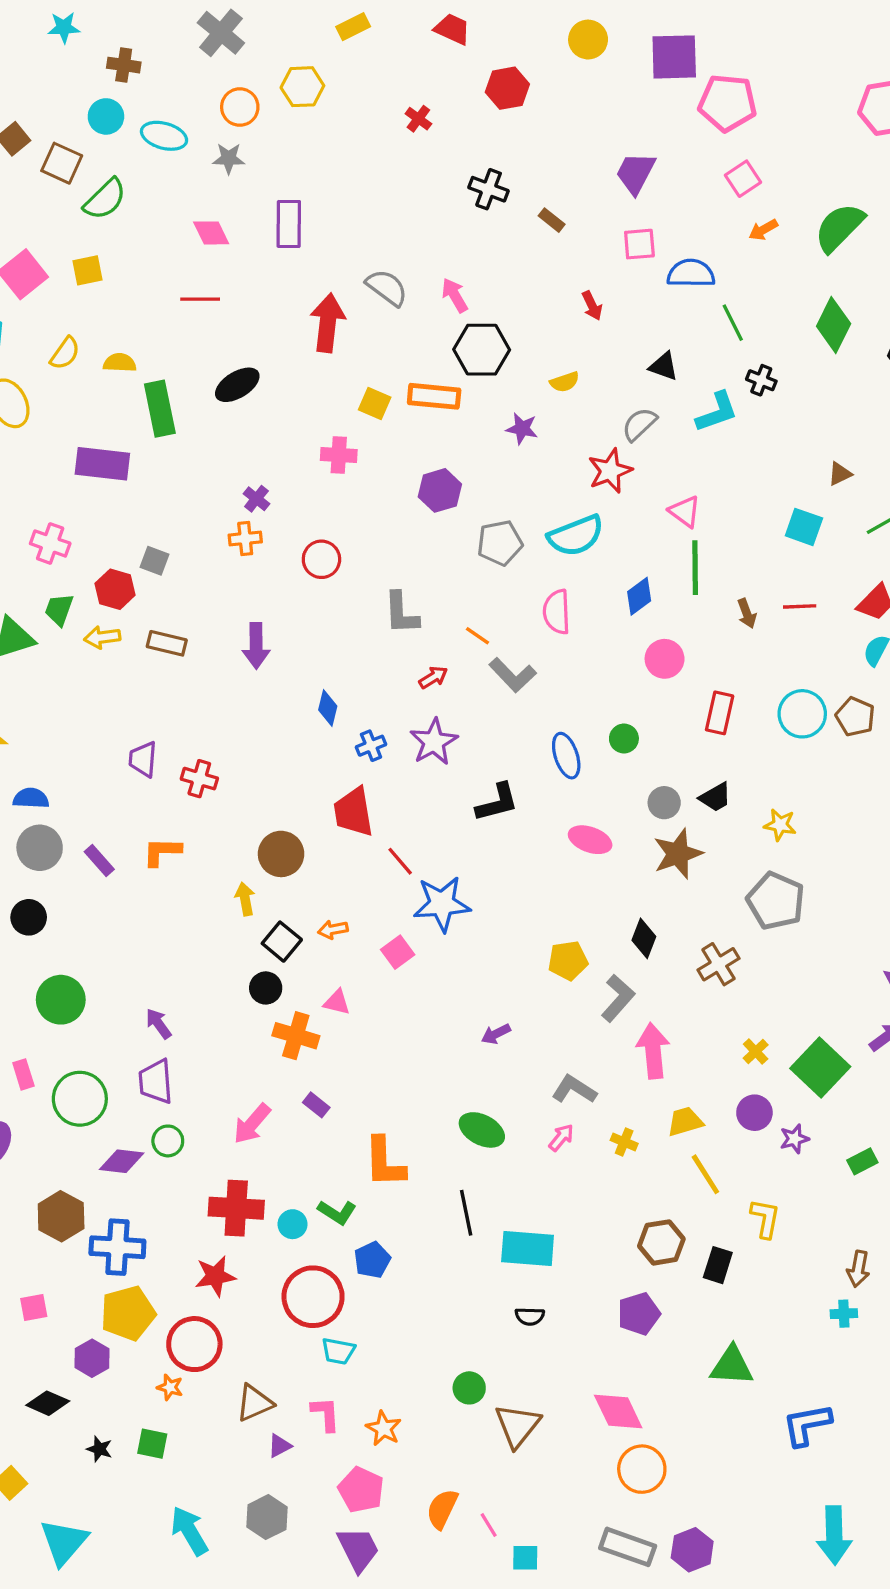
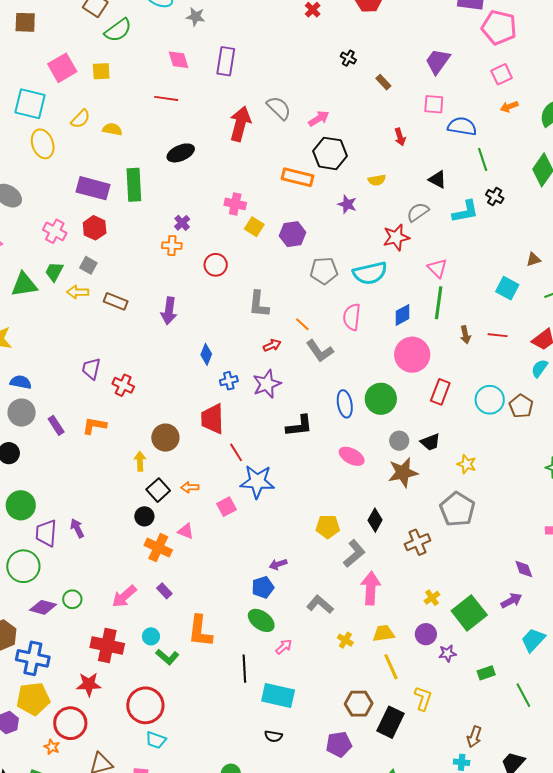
black cross: (489, 189) -> (348, 58), size x0.7
pink arrow: (455, 295) -> (319, 119), turned 80
yellow square: (375, 403) -> (254, 227), moved
green rectangle: (160, 409) -> (134, 185), moved
gray square: (154, 561) -> (88, 265), moved
red hexagon: (115, 589) -> (95, 228), moved
pink circle: (665, 659) -> (412, 355), size x1.5
green circle: (624, 739) -> (381, 399), size x1.8
purple trapezoid: (156, 1082) -> (46, 533), moved
pink arrow: (561, 1138) -> (284, 647), moved
cyan circle: (293, 1224) -> (151, 636), moved
blue pentagon: (372, 1260) -> (263, 587), moved
black rectangle: (718, 1265) -> (390, 722), size x1.4

